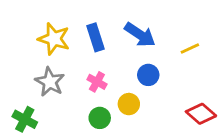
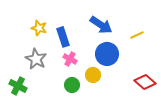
blue rectangle: (96, 37) -> (63, 37), moved
yellow star: (54, 39) -> (39, 28), size x0.7
blue circle: (148, 75) -> (107, 54), size x1.5

